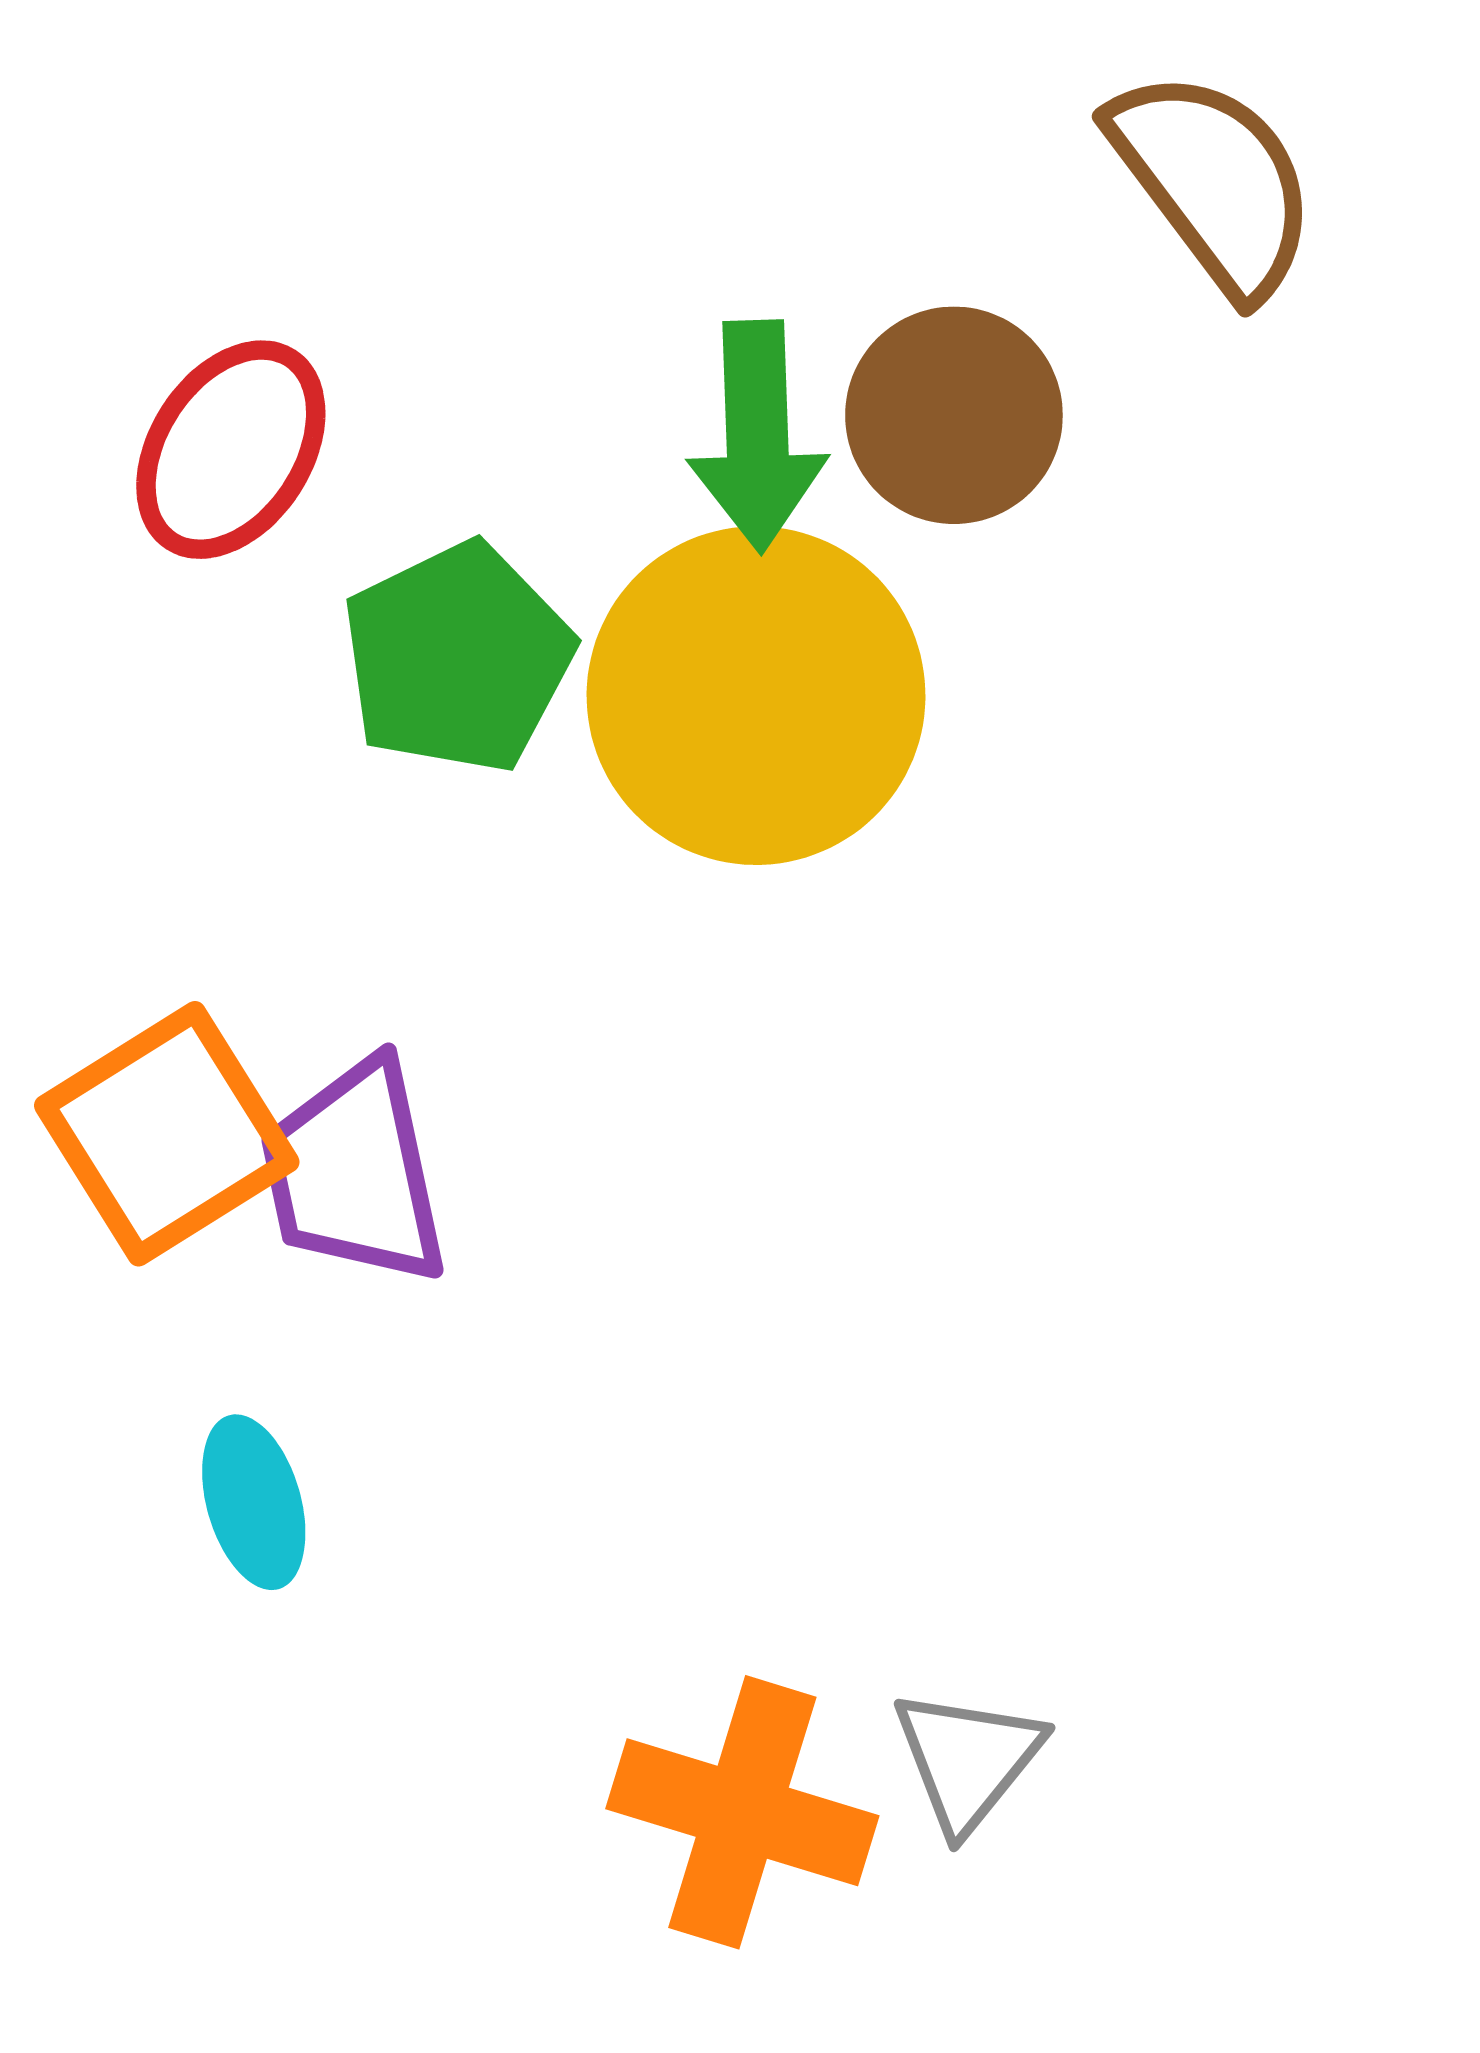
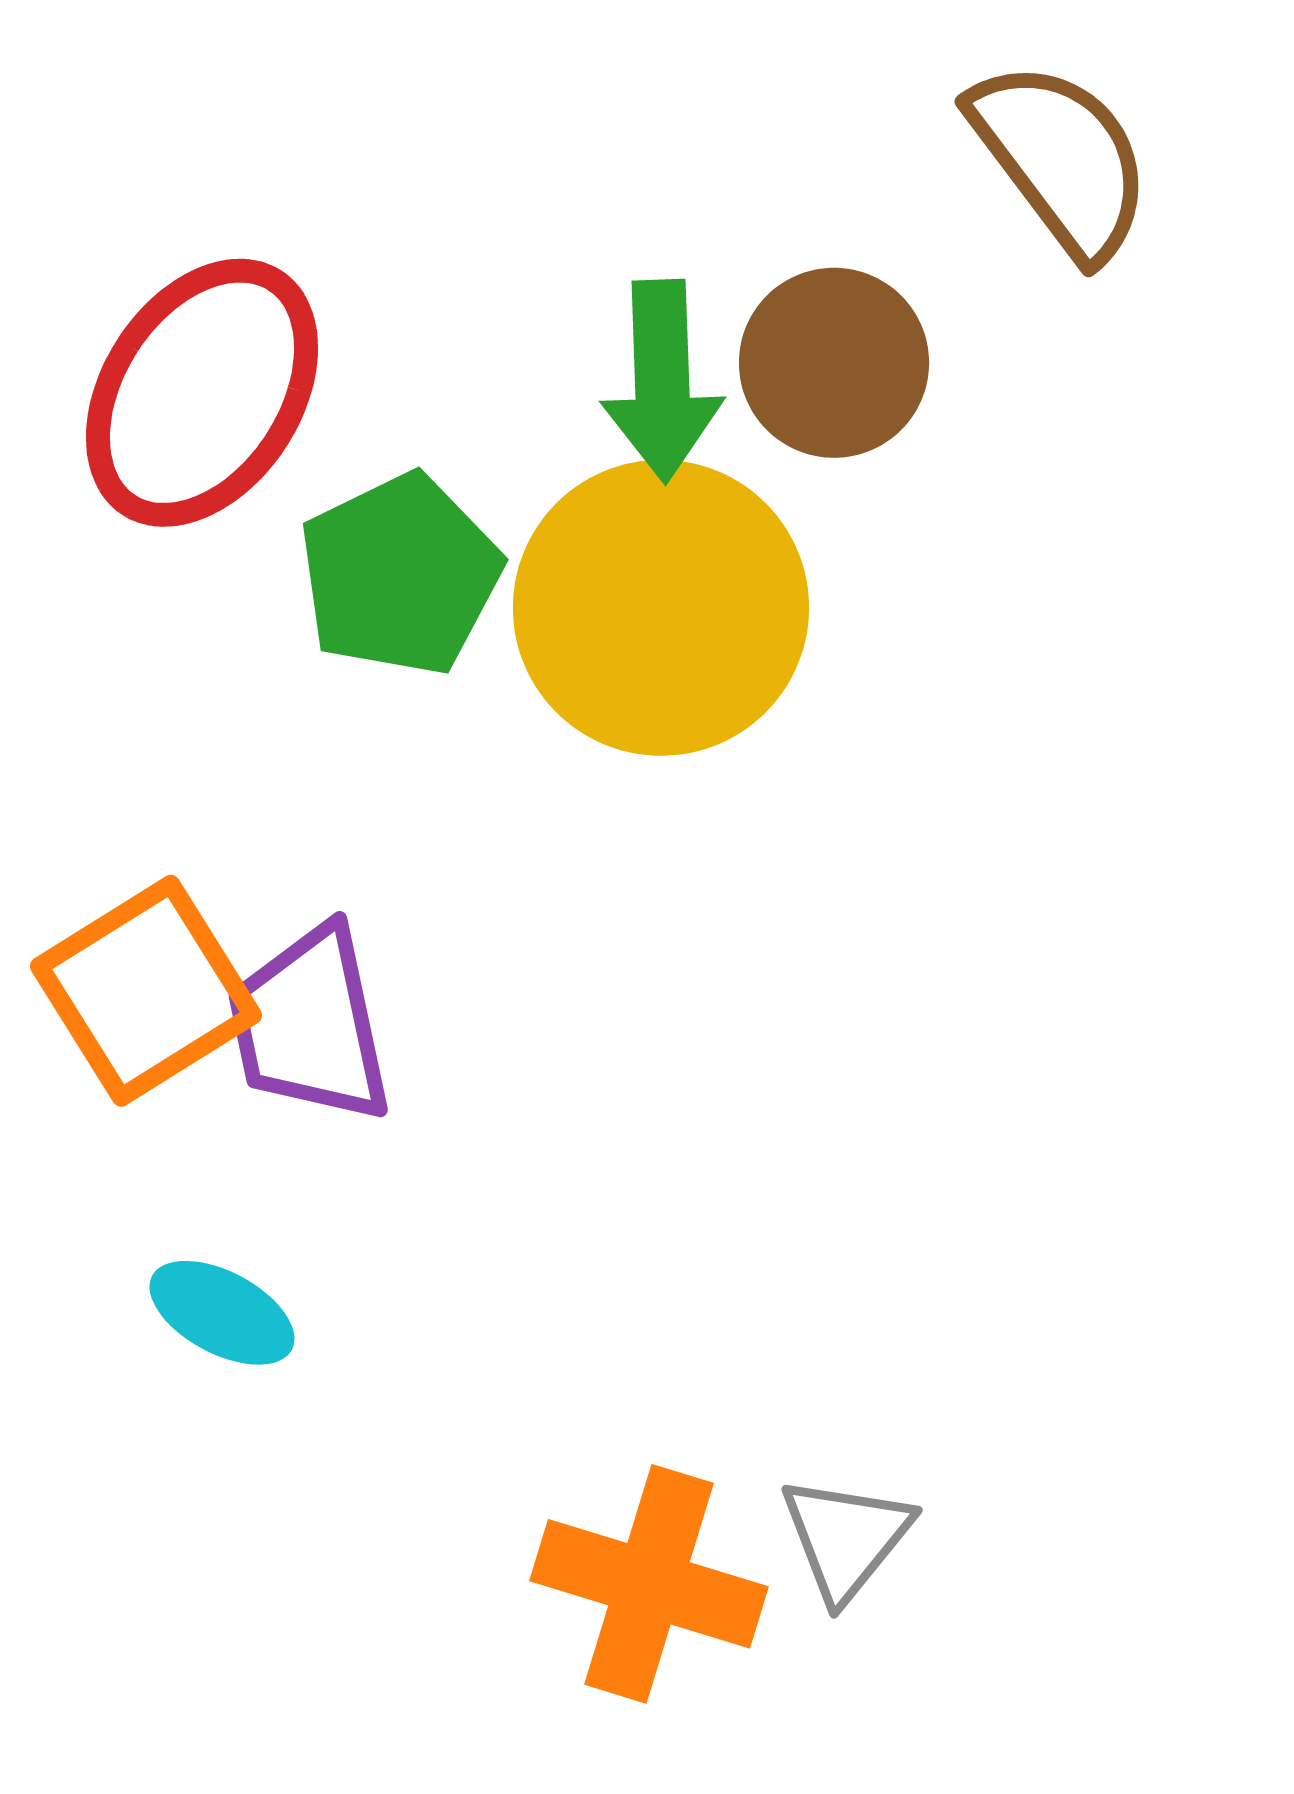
red ellipse: (231, 450) -> (202, 393), size x1.4
cyan ellipse: (254, 1502) -> (222, 1313), turned -46

